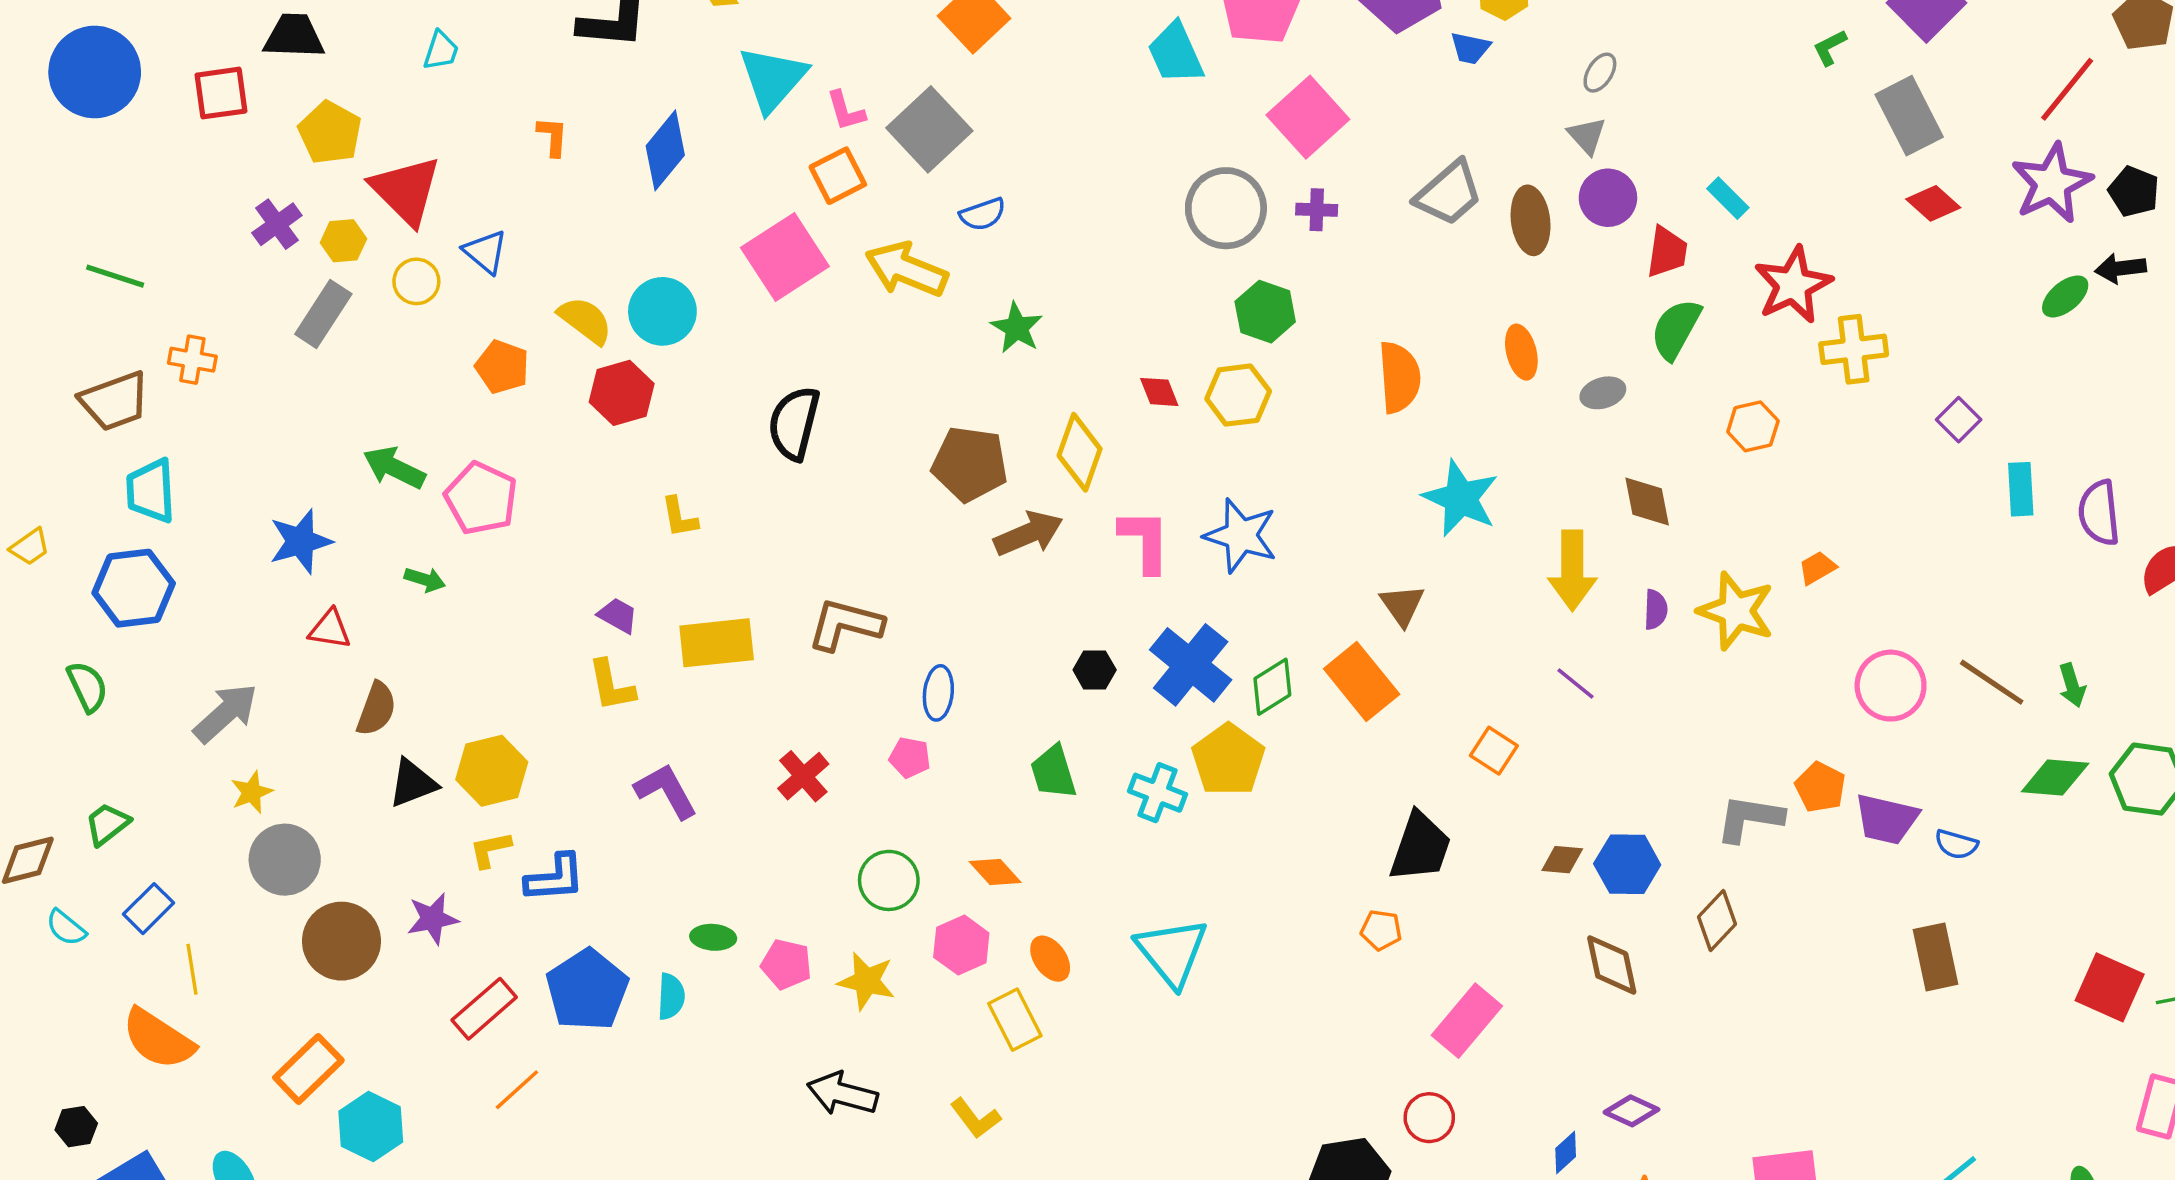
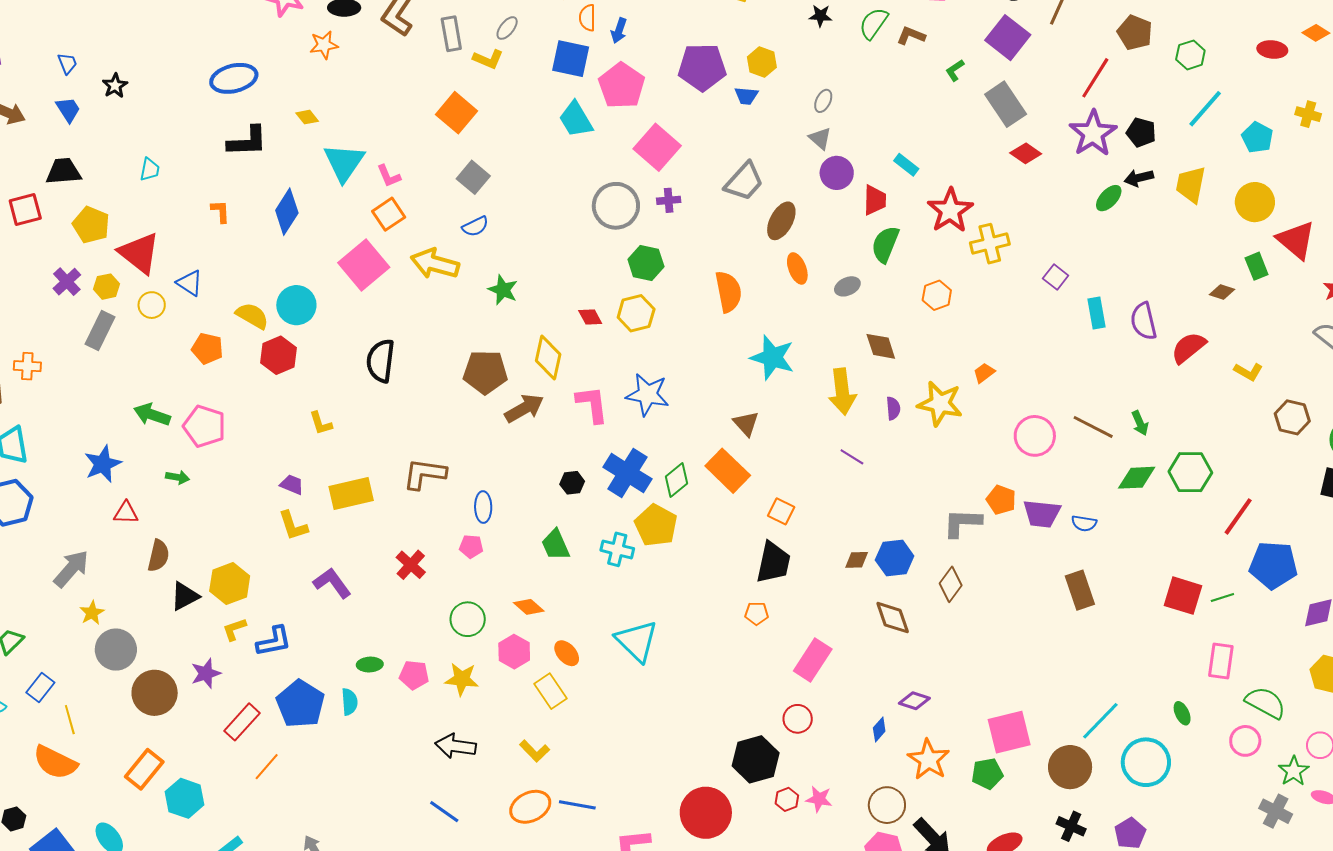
gray square: (929, 129) -> (473, 177), moved, size x0.7
brown ellipse: (1531, 220) -> (781, 221), moved, turned 42
orange square: (1494, 751) -> (781, 511), moved

